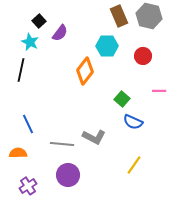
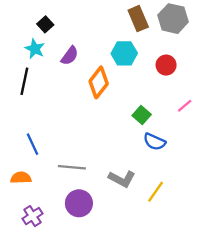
purple semicircle: (60, 33) -> (70, 56), moved
pink line: (159, 91) -> (185, 106), turned -40
gray L-shape: (94, 137) -> (122, 179), moved

